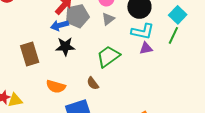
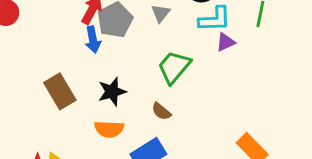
blue arrow: (60, 25) -> (93, 40), turned -72
black star: (65, 46) -> (112, 92), moved

